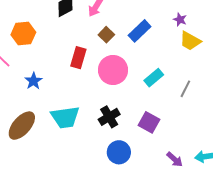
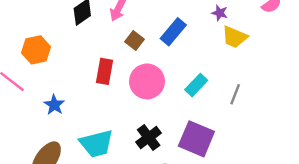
purple square: (149, 122) -> (196, 139), size x1.4

